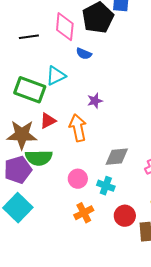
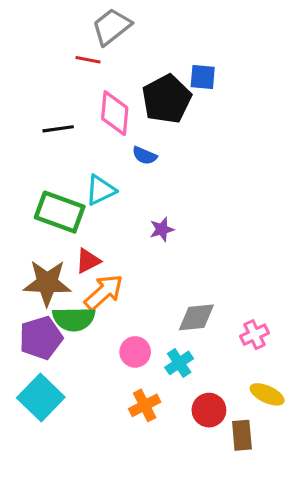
orange arrow: (78, 128) -> (104, 292), moved, turned 60
cyan cross: (106, 186) -> (179, 363), turned 36

